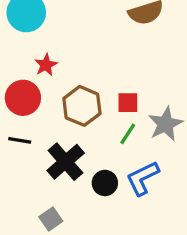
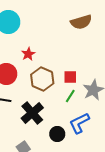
red star: (46, 65) -> (28, 54), moved
black circle: (105, 183) -> (57, 134), moved

